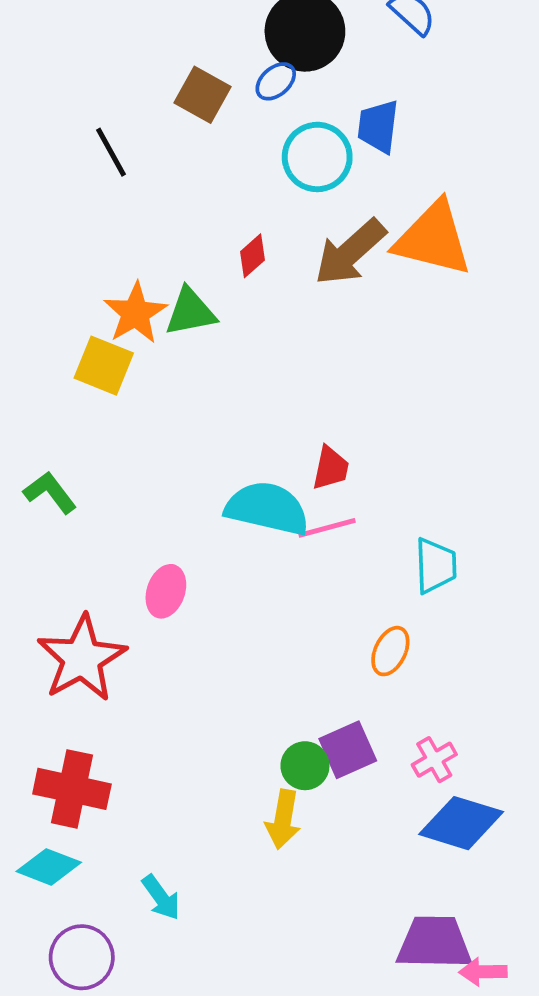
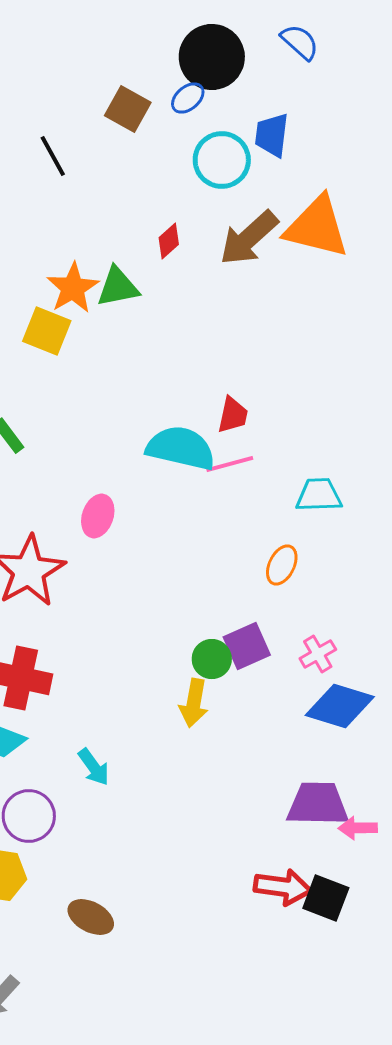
cyan trapezoid: (436, 566) -> (319, 495), turned -90

